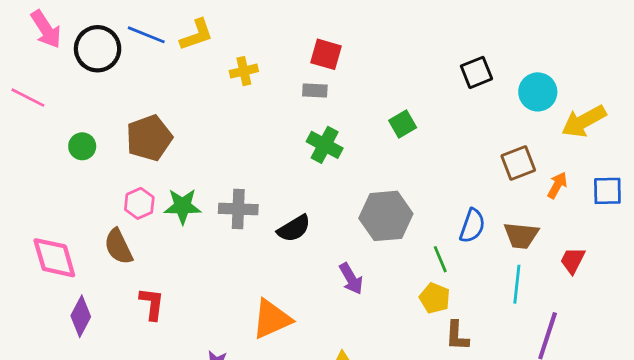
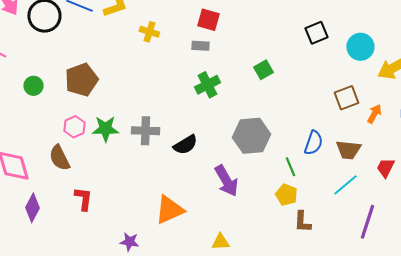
yellow cross: (244, 71) -> (149, 32), turned 30
green cross: (325, 145) -> (207, 85), turned 35
purple arrow: (351, 279) -> (226, 181), size x1.4
cyan line: (517, 284) -> (345, 185), turned 44

